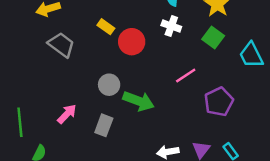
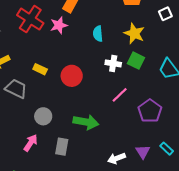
white cross: (171, 26) -> (113, 63), moved
yellow rectangle: (106, 27) -> (40, 69), moved
gray circle: (109, 85) -> (43, 116), moved

